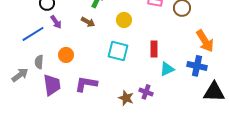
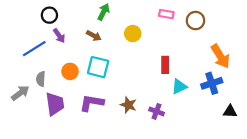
cyan square: (118, 51) -> (98, 67), moved
blue cross: (197, 66) -> (212, 83), turned -30
black triangle: (214, 92) -> (230, 111), size x0.6
brown star: (126, 98) -> (128, 105), moved

